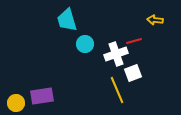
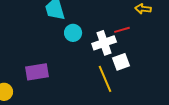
purple rectangle: (42, 96) -> (37, 72), moved

